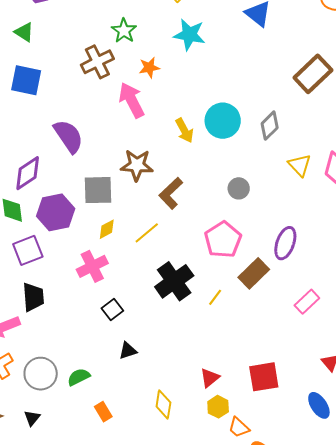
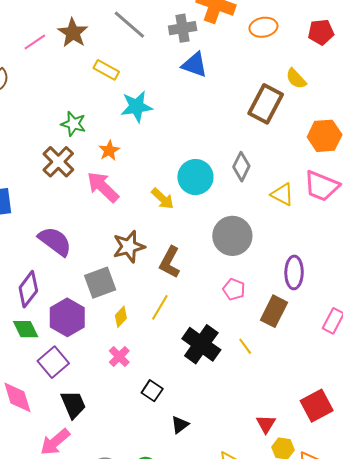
gray circle: (239, 188) -> (232, 236), size x1.8
pink pentagon: (223, 240) -> (234, 289), size x0.6
pink cross: (92, 266) -> (119, 357), size x0.7
yellow line: (215, 297) -> (245, 346), turned -54

